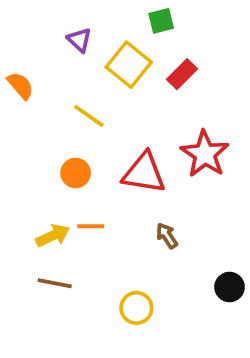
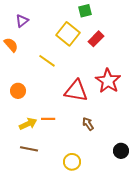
purple triangle: (79, 40) -> (22, 21), moved, turned 40
orange circle: (76, 173) -> (18, 91), moved

